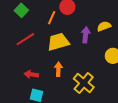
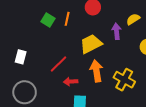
orange line: (52, 18) -> (67, 19), moved
red line: (25, 39) -> (58, 64), moved
orange arrow: (58, 69) -> (96, 71), size x1.5

